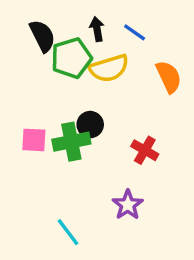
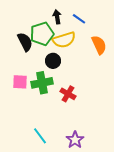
black semicircle: (42, 36) -> (25, 42), moved
black circle: (90, 125) -> (53, 61), moved
red cross: (145, 150) -> (68, 94), moved
purple star: (128, 205) -> (75, 140), moved

